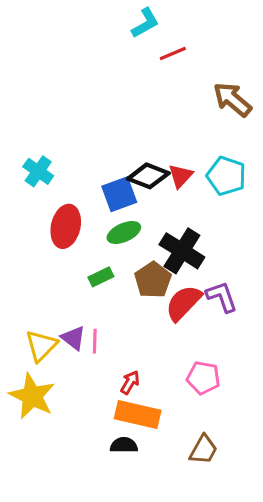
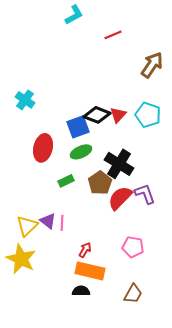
cyan L-shape: (145, 23) -> (74, 15), moved
brown arrow: (232, 99) -> (152, 65), turned 84
cyan cross: (38, 171) -> (25, 100), moved

